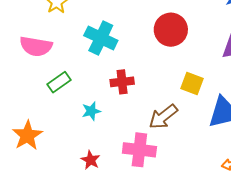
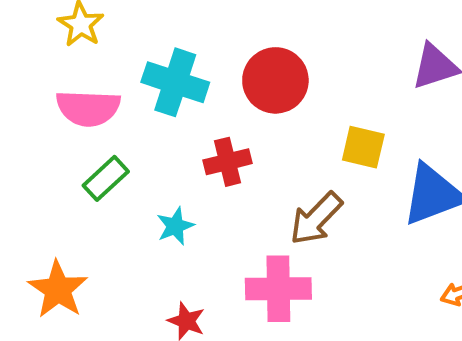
red circle: (171, 30) -> (275, 80), moved
pink semicircle: (36, 46) -> (88, 108), moved

